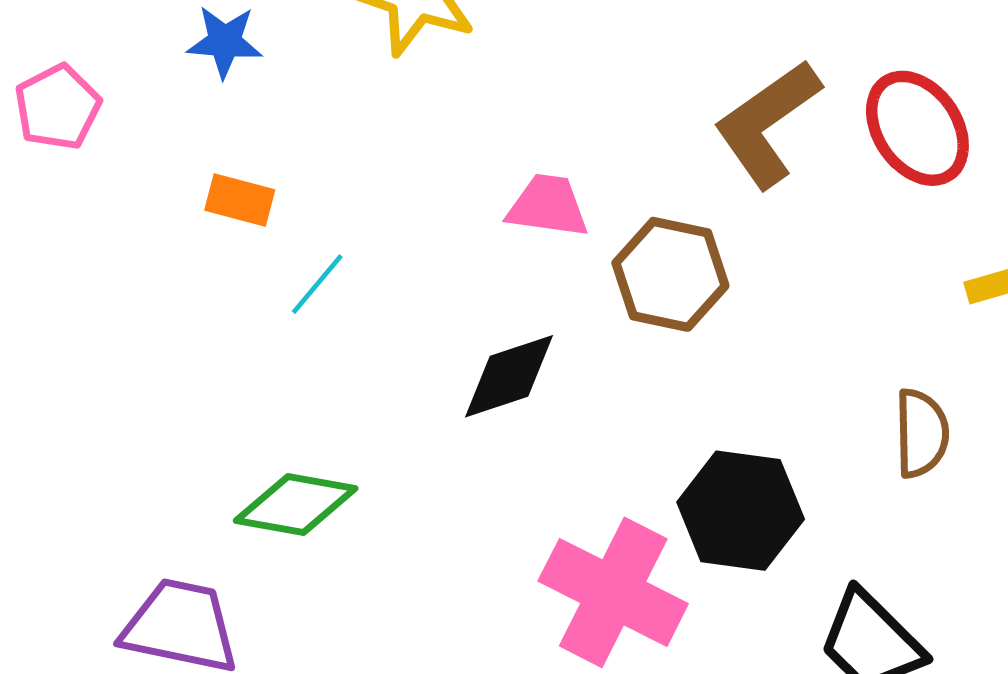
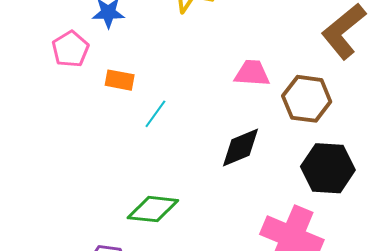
pink pentagon: (58, 107) -> (70, 49), moved
black hexagon: (741, 511) -> (328, 168), moved

